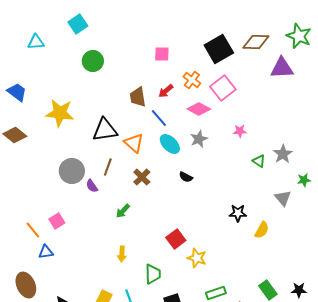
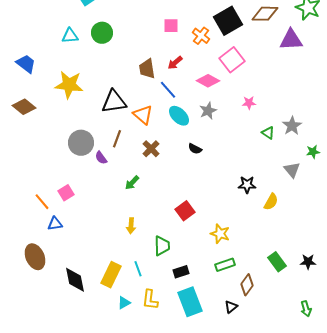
cyan triangle: (36, 42) -> (70, 36), moved
orange cross: (192, 80) -> (201, 36), moved
yellow star: (197, 258) -> (220, 234), moved

